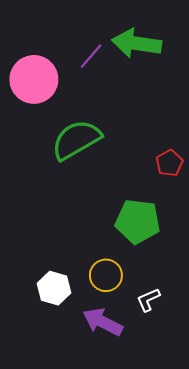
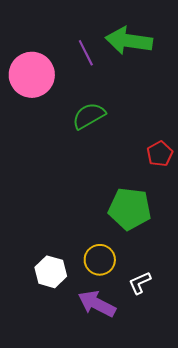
purple line: (91, 56) -> (86, 53), turned -68
green semicircle: (76, 140) -> (89, 116), moved, size x0.7

